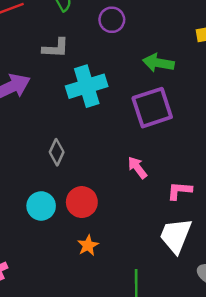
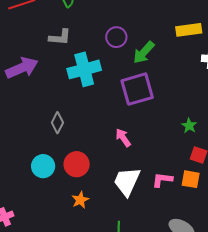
purple circle: (112, 20) -> (116, 37), moved
green arrow: (158, 63) -> (144, 53), turned -60
pink L-shape: (179, 191) -> (162, 180), moved
white trapezoid: (176, 236) -> (127, 181), moved

